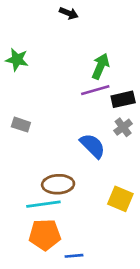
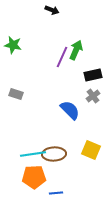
purple line: (95, 90) -> (62, 57), moved, turned -50
brown ellipse: (58, 184) -> (54, 154), moved

